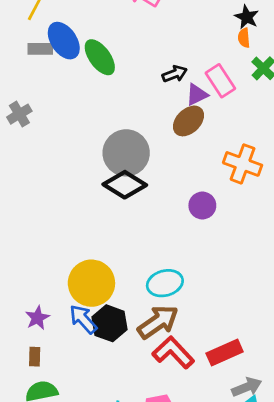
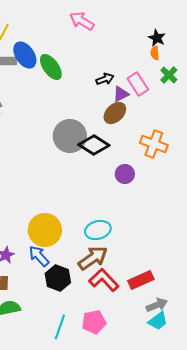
black diamond: (125, 185) -> (94, 145), moved
black hexagon: (109, 323) -> (58, 278), moved

